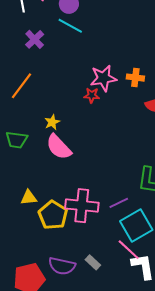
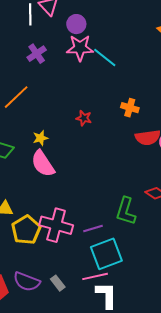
cyan line: (70, 26) -> (105, 57), moved
pink star: (103, 78) -> (80, 48), moved
pink line: (129, 250) -> (95, 276), turned -65

